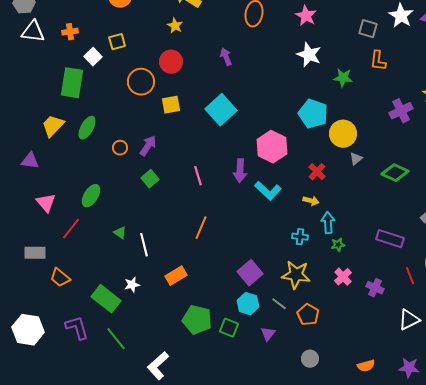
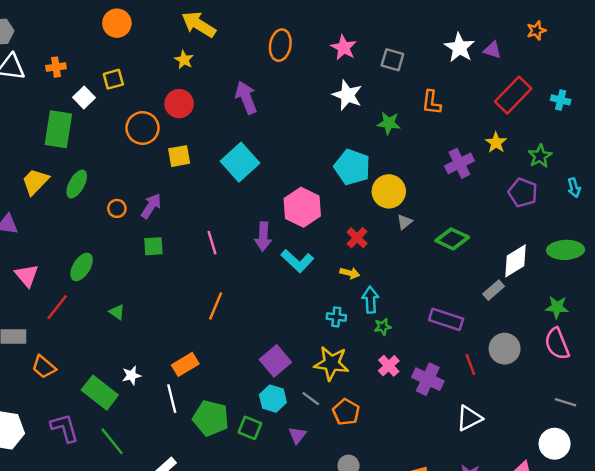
gray square: (368, 29) -> (392, 60), moved
purple arrow: (226, 57) -> (246, 98), size x1.5
green square: (150, 179) -> (153, 246), turned 36
white line: (144, 245) -> (172, 399), moved
purple cross: (375, 288) -> (428, 379), size x1.4

